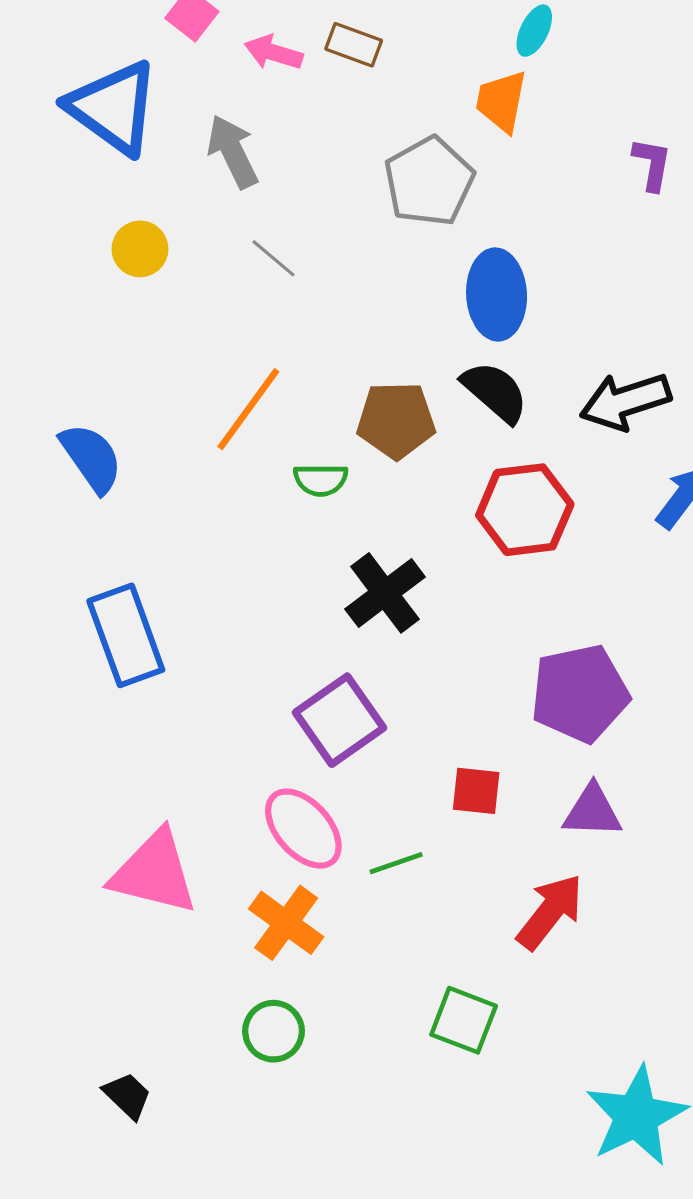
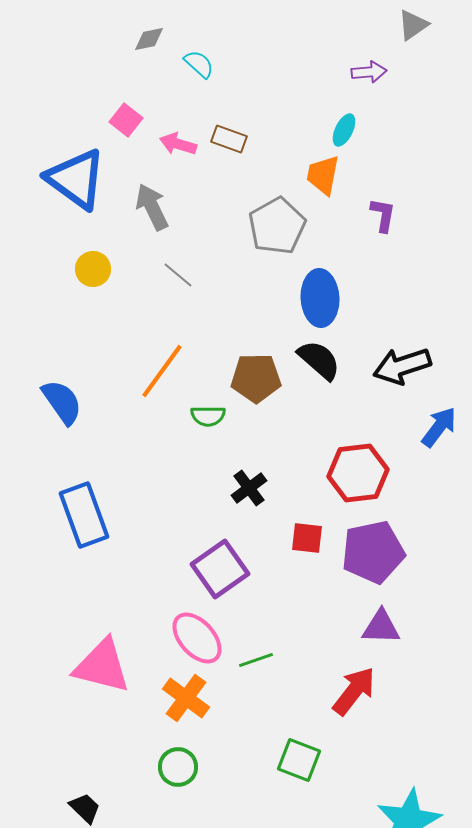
purple L-shape: (652, 164) -> (383, 215), moved
red hexagon: (525, 510) -> (358, 473), moved
black cross: (385, 593) -> (249, 488), size x0.7
red square: (476, 791) -> (307, 538), moved

